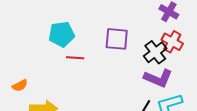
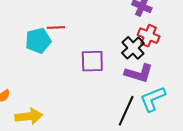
purple square: (117, 39) -> (92, 61), moved
red line: (75, 58) -> (56, 27), moved

